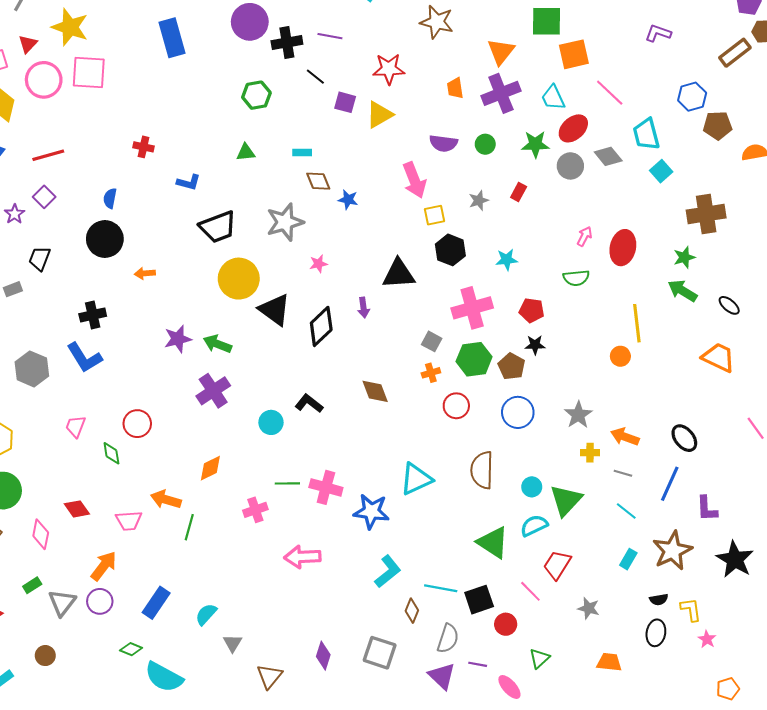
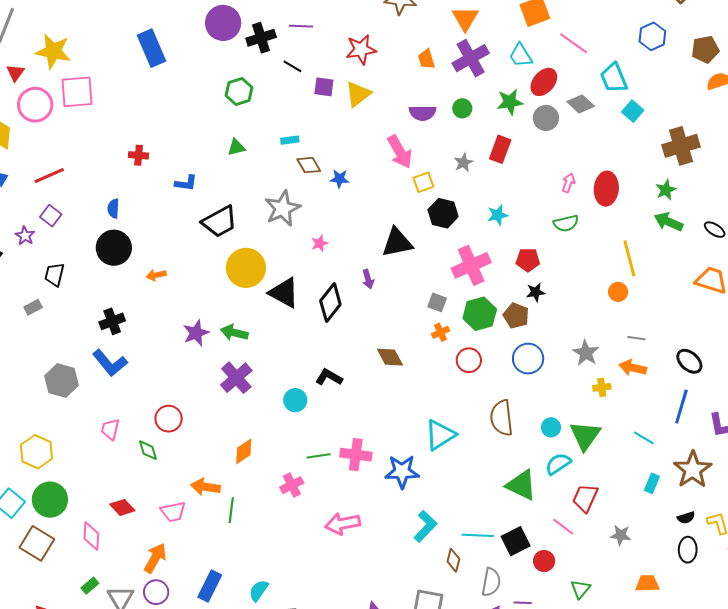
brown pentagon: (718, 125) -> (705, 49), moved
red rectangle: (519, 192) -> (500, 149), size x1.5
gray line: (623, 473) -> (636, 338), moved

